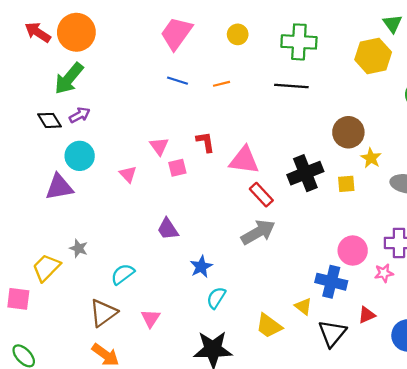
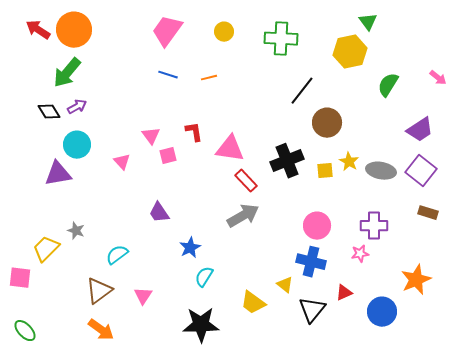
black line: (291, 86) -> (302, 91), moved, turned -56
yellow star: (371, 158) -> (349, 162), moved
pink circle: (353, 251) -> (317, 226), moved

